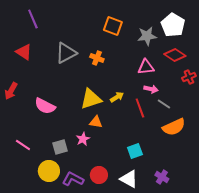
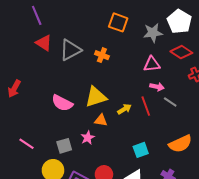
red triangle: (24, 52) -> (44, 43), moved
yellow arrow: (117, 97) -> (124, 109), moved
pink semicircle: (45, 106) -> (62, 103), moved
orange semicircle: (174, 127) -> (180, 144), moved

